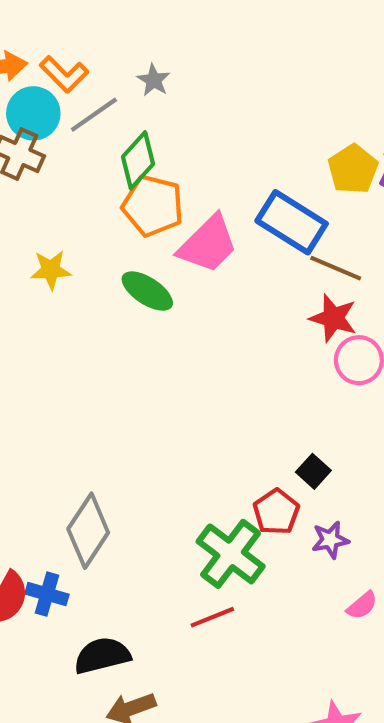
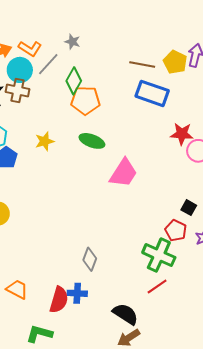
pink trapezoid: (208, 244) -> (124, 173), moved
brown line: (336, 268) -> (142, 65), moved
gray diamond: (88, 531) -> (90, 259), size x0.7
black semicircle: (102, 655) -> (125, 314), moved, turned 60

